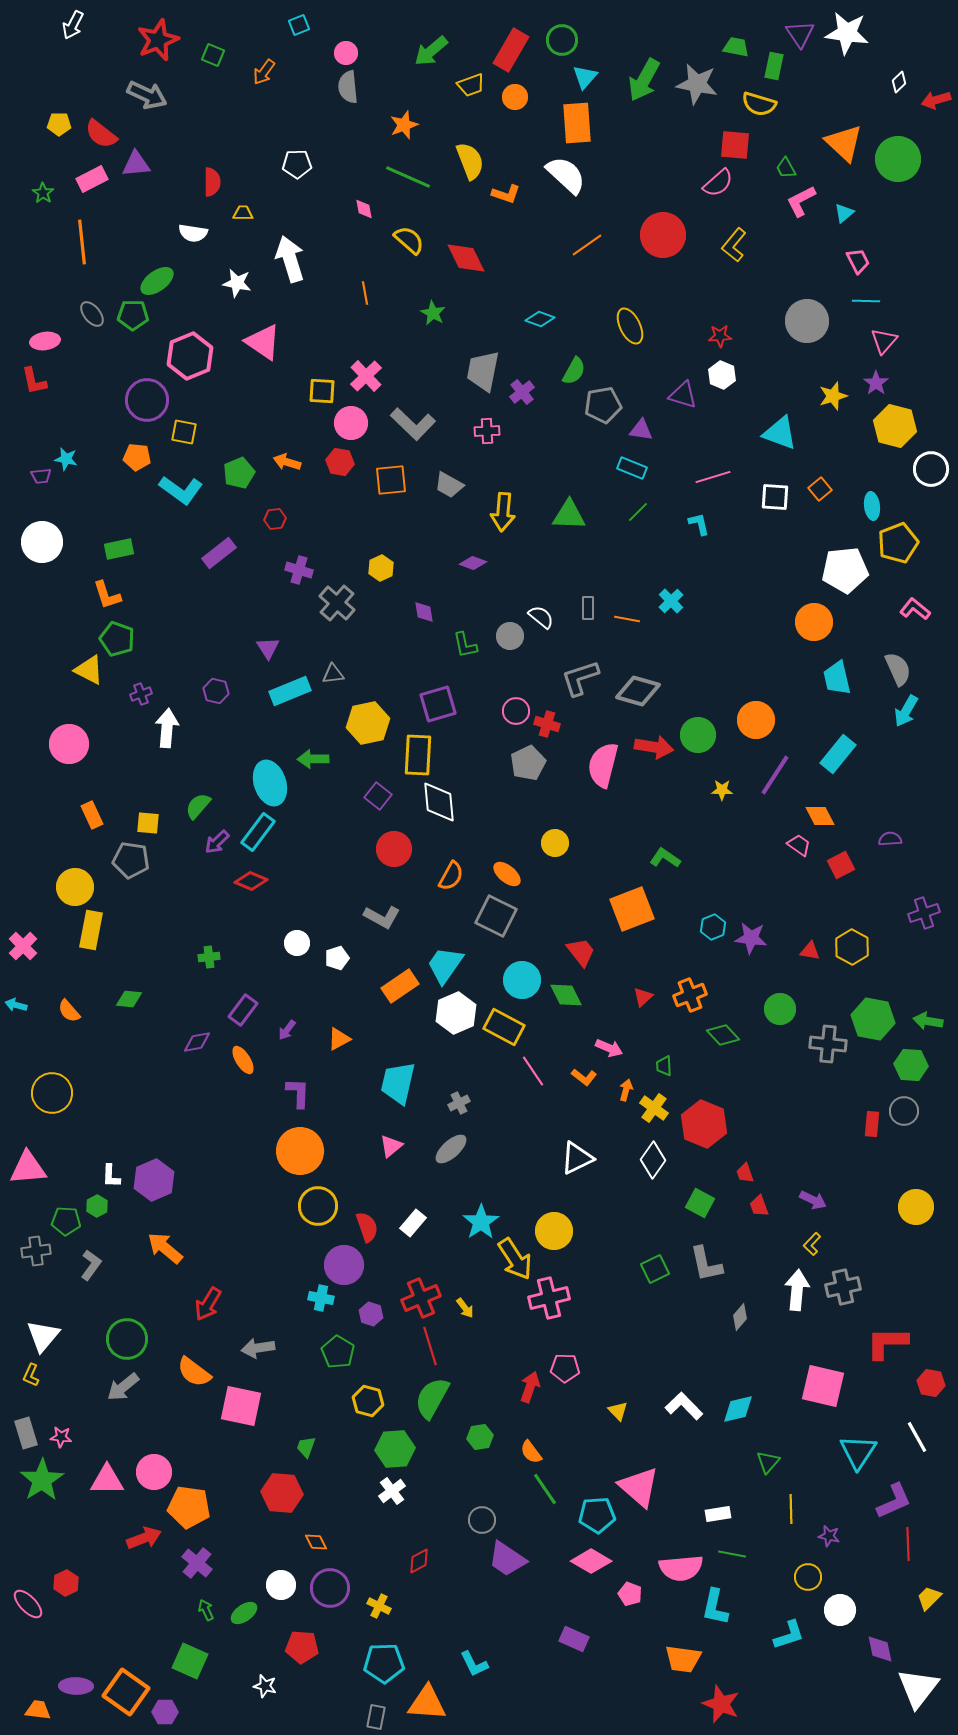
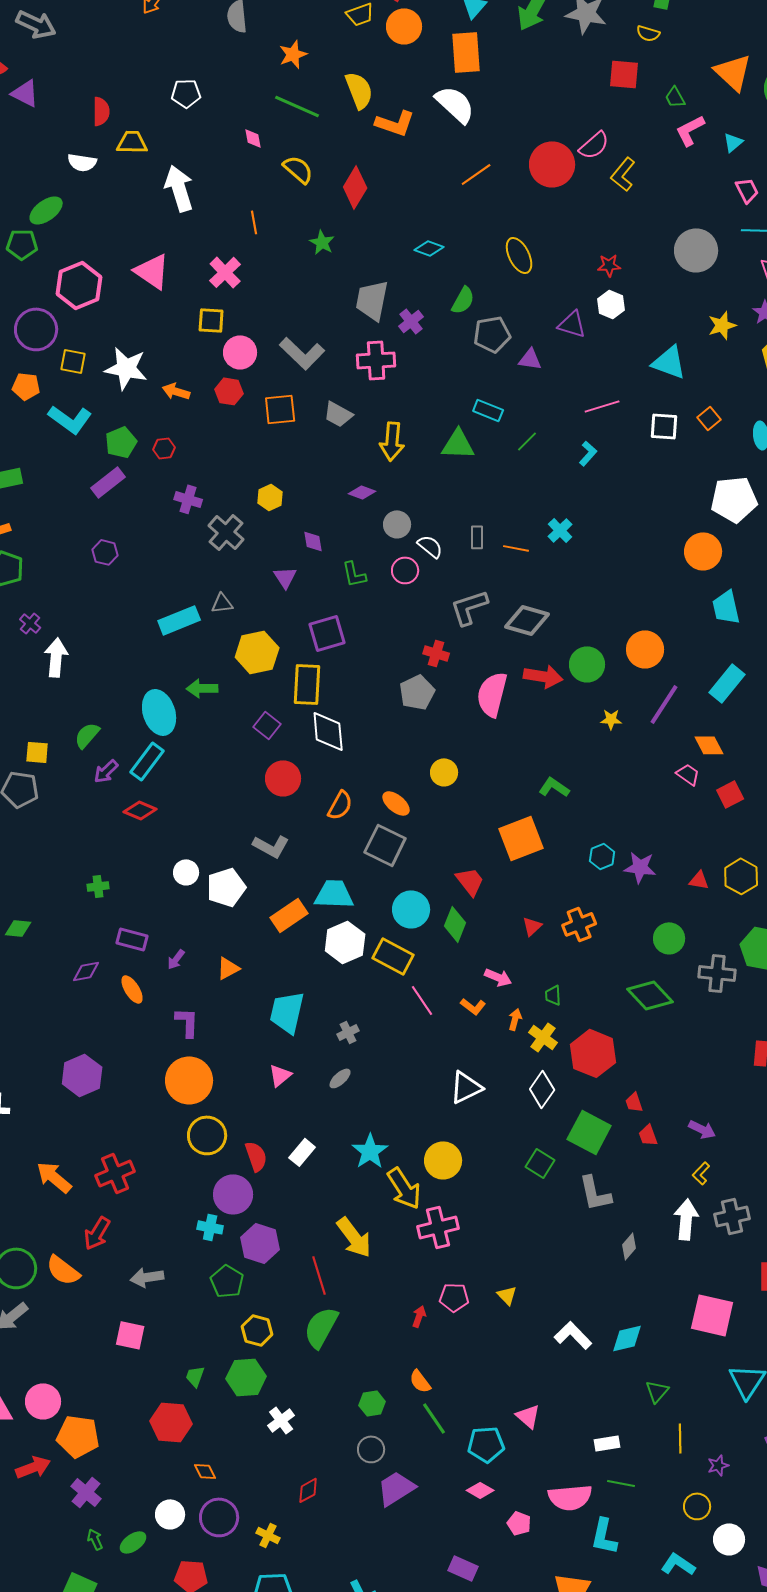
orange circle: (515, 97) -> (404, 26), size x1.4
yellow semicircle: (759, 104) -> (648, 33), size x0.7
purple triangle: (136, 164) -> (25, 93), turned 32
pink semicircle: (718, 183) -> (594, 145), moved
orange L-shape: (506, 194) -> (395, 123), size x1.4
yellow trapezoid: (243, 213) -> (132, 142), size x1.5
red diamond: (466, 258) -> (355, 187), turned 57
white star: (237, 283) -> (126, 368), moved, size x1.5
pink cross: (366, 376) -> (225, 272), moved
pink cross: (487, 431) -> (376, 360), size x1.5
cyan rectangle: (632, 468) -> (488, 410), moved
green pentagon: (239, 473) -> (121, 442), moved
cyan L-shape: (699, 524) -> (588, 453), turned 55
gray circle: (510, 636) -> (397, 524), moved
purple triangle: (268, 648) -> (285, 577), moved
purple hexagon: (216, 691) -> (105, 552), moved
purple cross: (141, 694) -> (30, 623), turned -30
pink circle: (516, 711) -> (405, 570), moved
white pentagon: (337, 958) -> (226, 887), size x1.6
cyan trapezoid: (445, 965) -> (334, 894), turned 57
green diamond: (566, 995) -> (455, 924), turned 48
purple rectangle: (243, 1010) -> (132, 939), turned 68
green diamond: (723, 1035) -> (650, 995), moved, size x1.4
gray ellipse: (451, 1149) -> (340, 1078), size x0.7
purple hexagon: (154, 1180) -> (82, 1075), moved
green square: (700, 1203) -> (589, 1132), size x1.5
green square: (655, 1269) -> (540, 1163), moved, turned -32
red cross: (421, 1298) -> (115, 1173), moved
yellow arrow: (465, 1308) -> (354, 1237), size x2.0
purple hexagon: (371, 1314) -> (260, 1243), size x1.6
orange semicircle: (194, 1372) -> (63, 1270), moved
red arrow: (530, 1387) -> (419, 1316), size x0.7
pink square: (241, 1406) -> (130, 1335), size x0.7
yellow triangle: (618, 1411) -> (507, 1295), moved
green hexagon: (480, 1437) -> (372, 1403), moved
green hexagon: (395, 1449) -> (246, 1377), moved
pink triangle: (639, 1487) -> (528, 1416), size x0.6
purple star: (829, 1536) -> (718, 1465), turned -30
purple trapezoid: (507, 1559) -> (396, 1488), turned 114
pink diamond: (591, 1561) -> (480, 1490), size x0.7
cyan L-shape: (789, 1635) -> (678, 1564), turned -128

